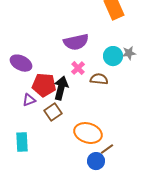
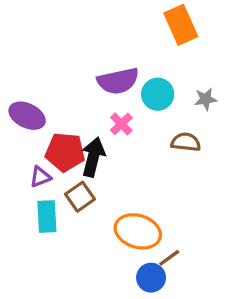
cyan circle: (113, 56) -> (158, 94), moved
brown semicircle: (99, 79) -> (186, 142), moved
cyan rectangle: (22, 142) -> (47, 216), moved

